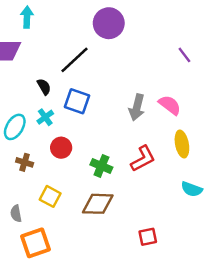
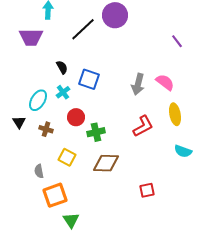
black line: (75, 60) -> (83, 29), moved
green cross: (101, 166) -> (96, 132), moved, turned -36

